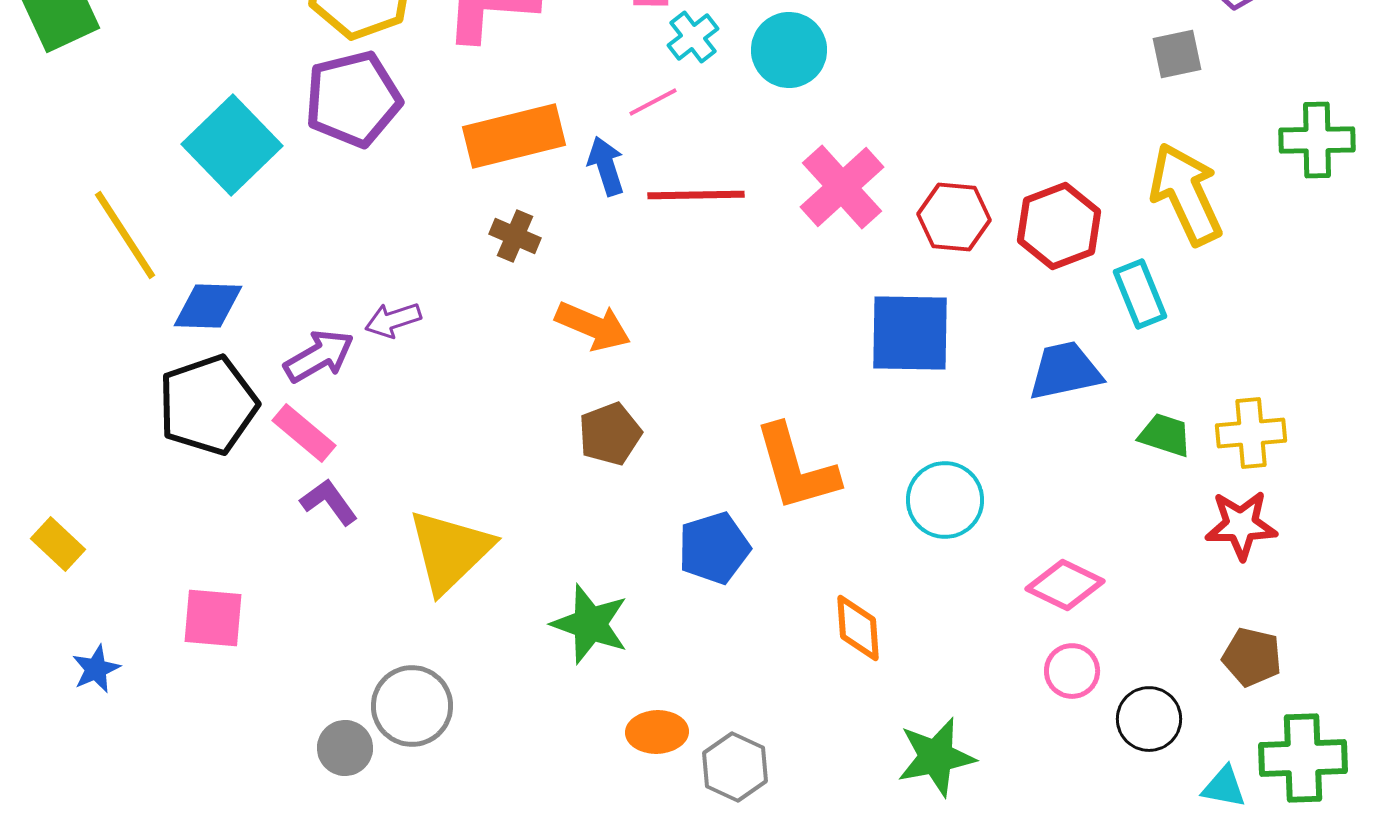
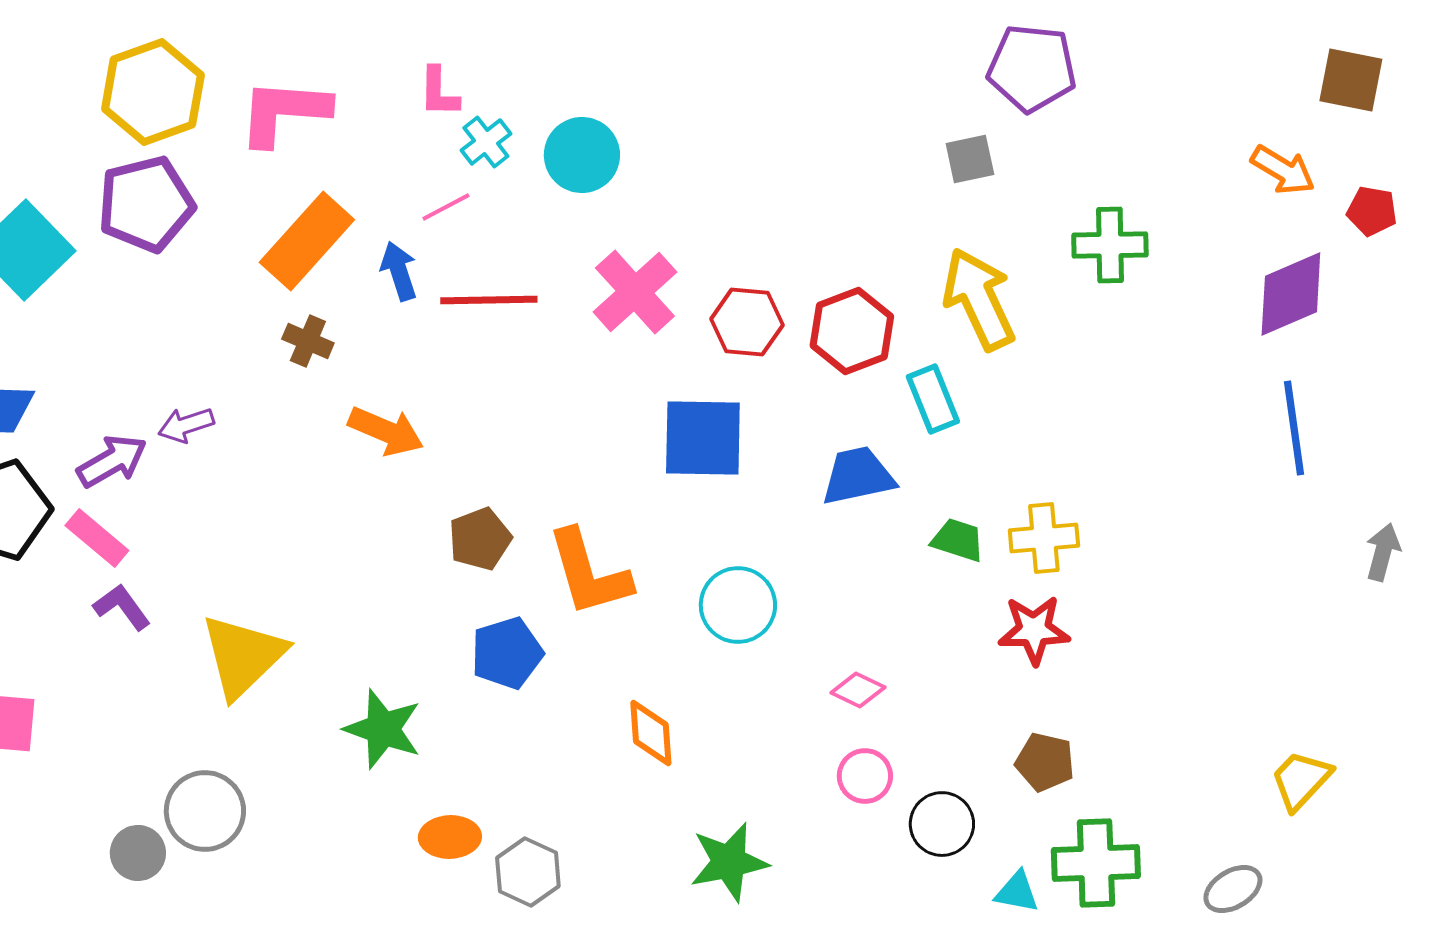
orange rectangle: (514, 136) -> (307, 241), turned -34
brown pentagon: (610, 434) -> (480, 539), moved
pink diamond: (1065, 585) -> (858, 690), size x0.7

